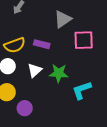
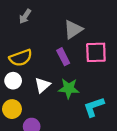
purple rectangle: (42, 44) -> (63, 57), moved, turned 49

